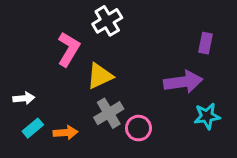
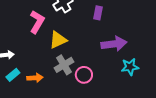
purple rectangle: (205, 43) -> (98, 13), moved

